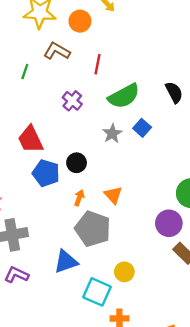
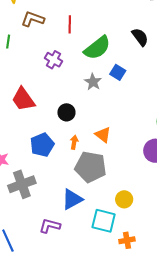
blue pentagon: (46, 173) -> (42, 145), moved, turned -30
purple L-shape: (16, 275) -> (50, 226), moved

